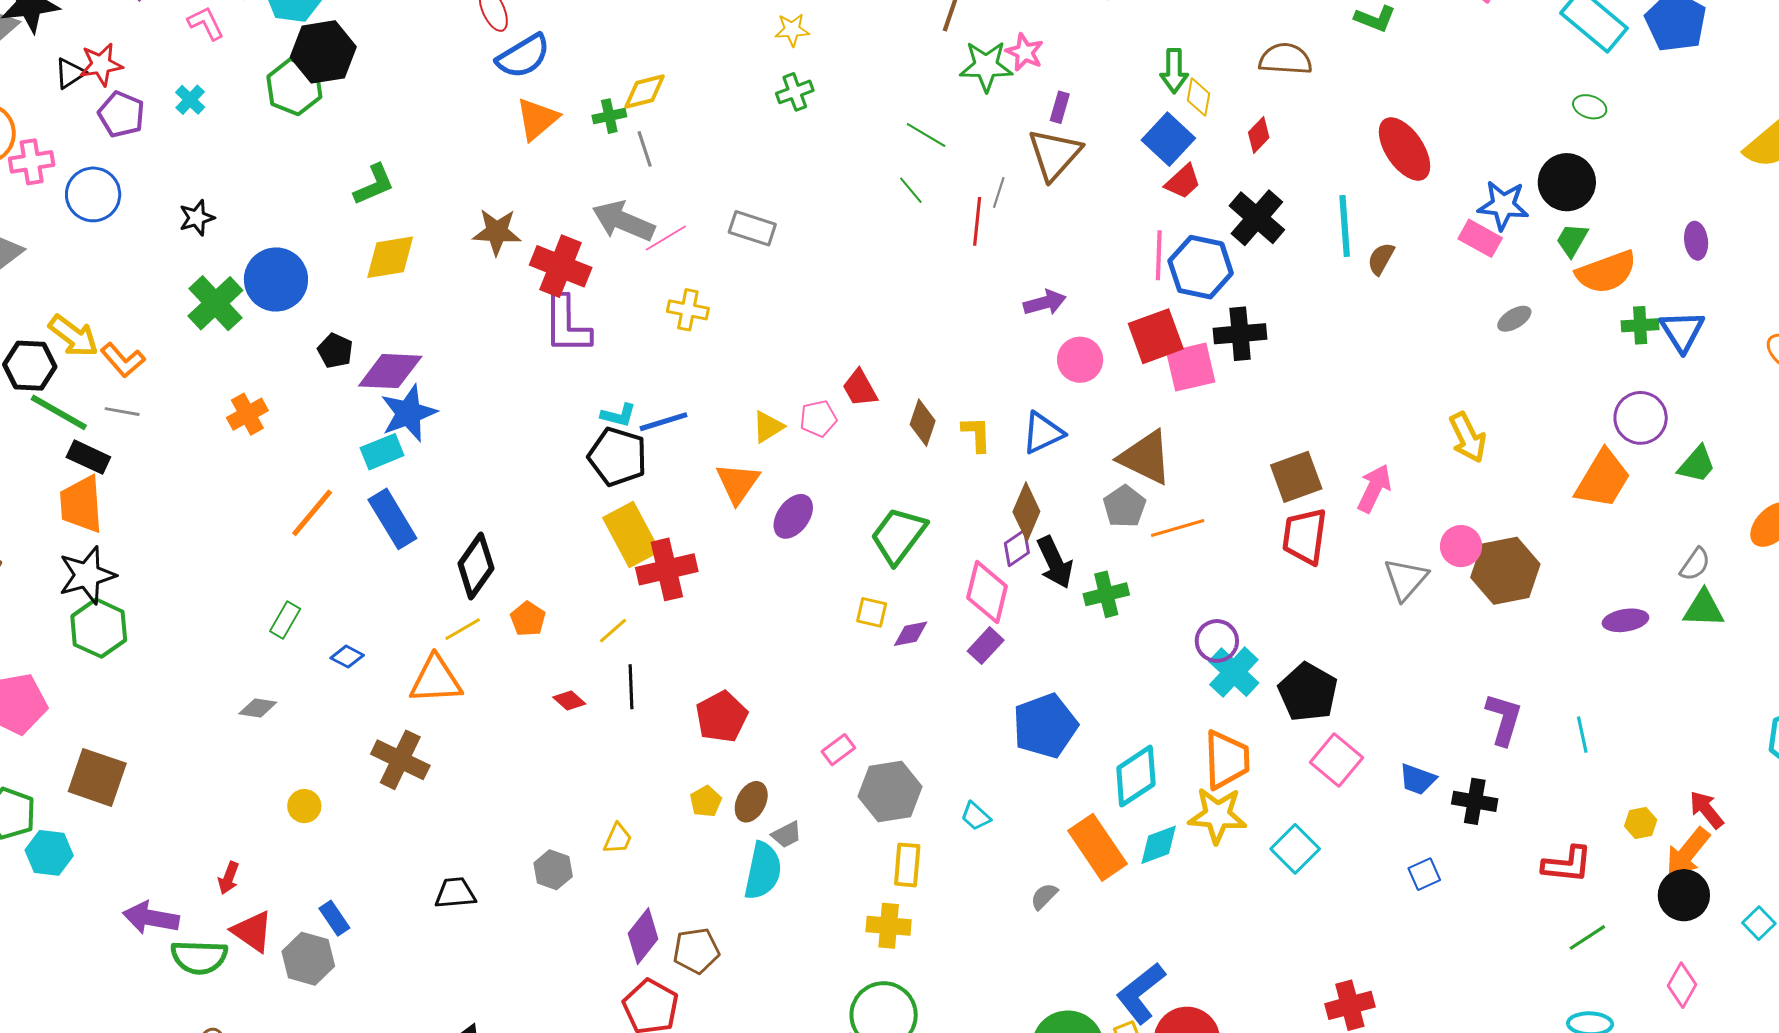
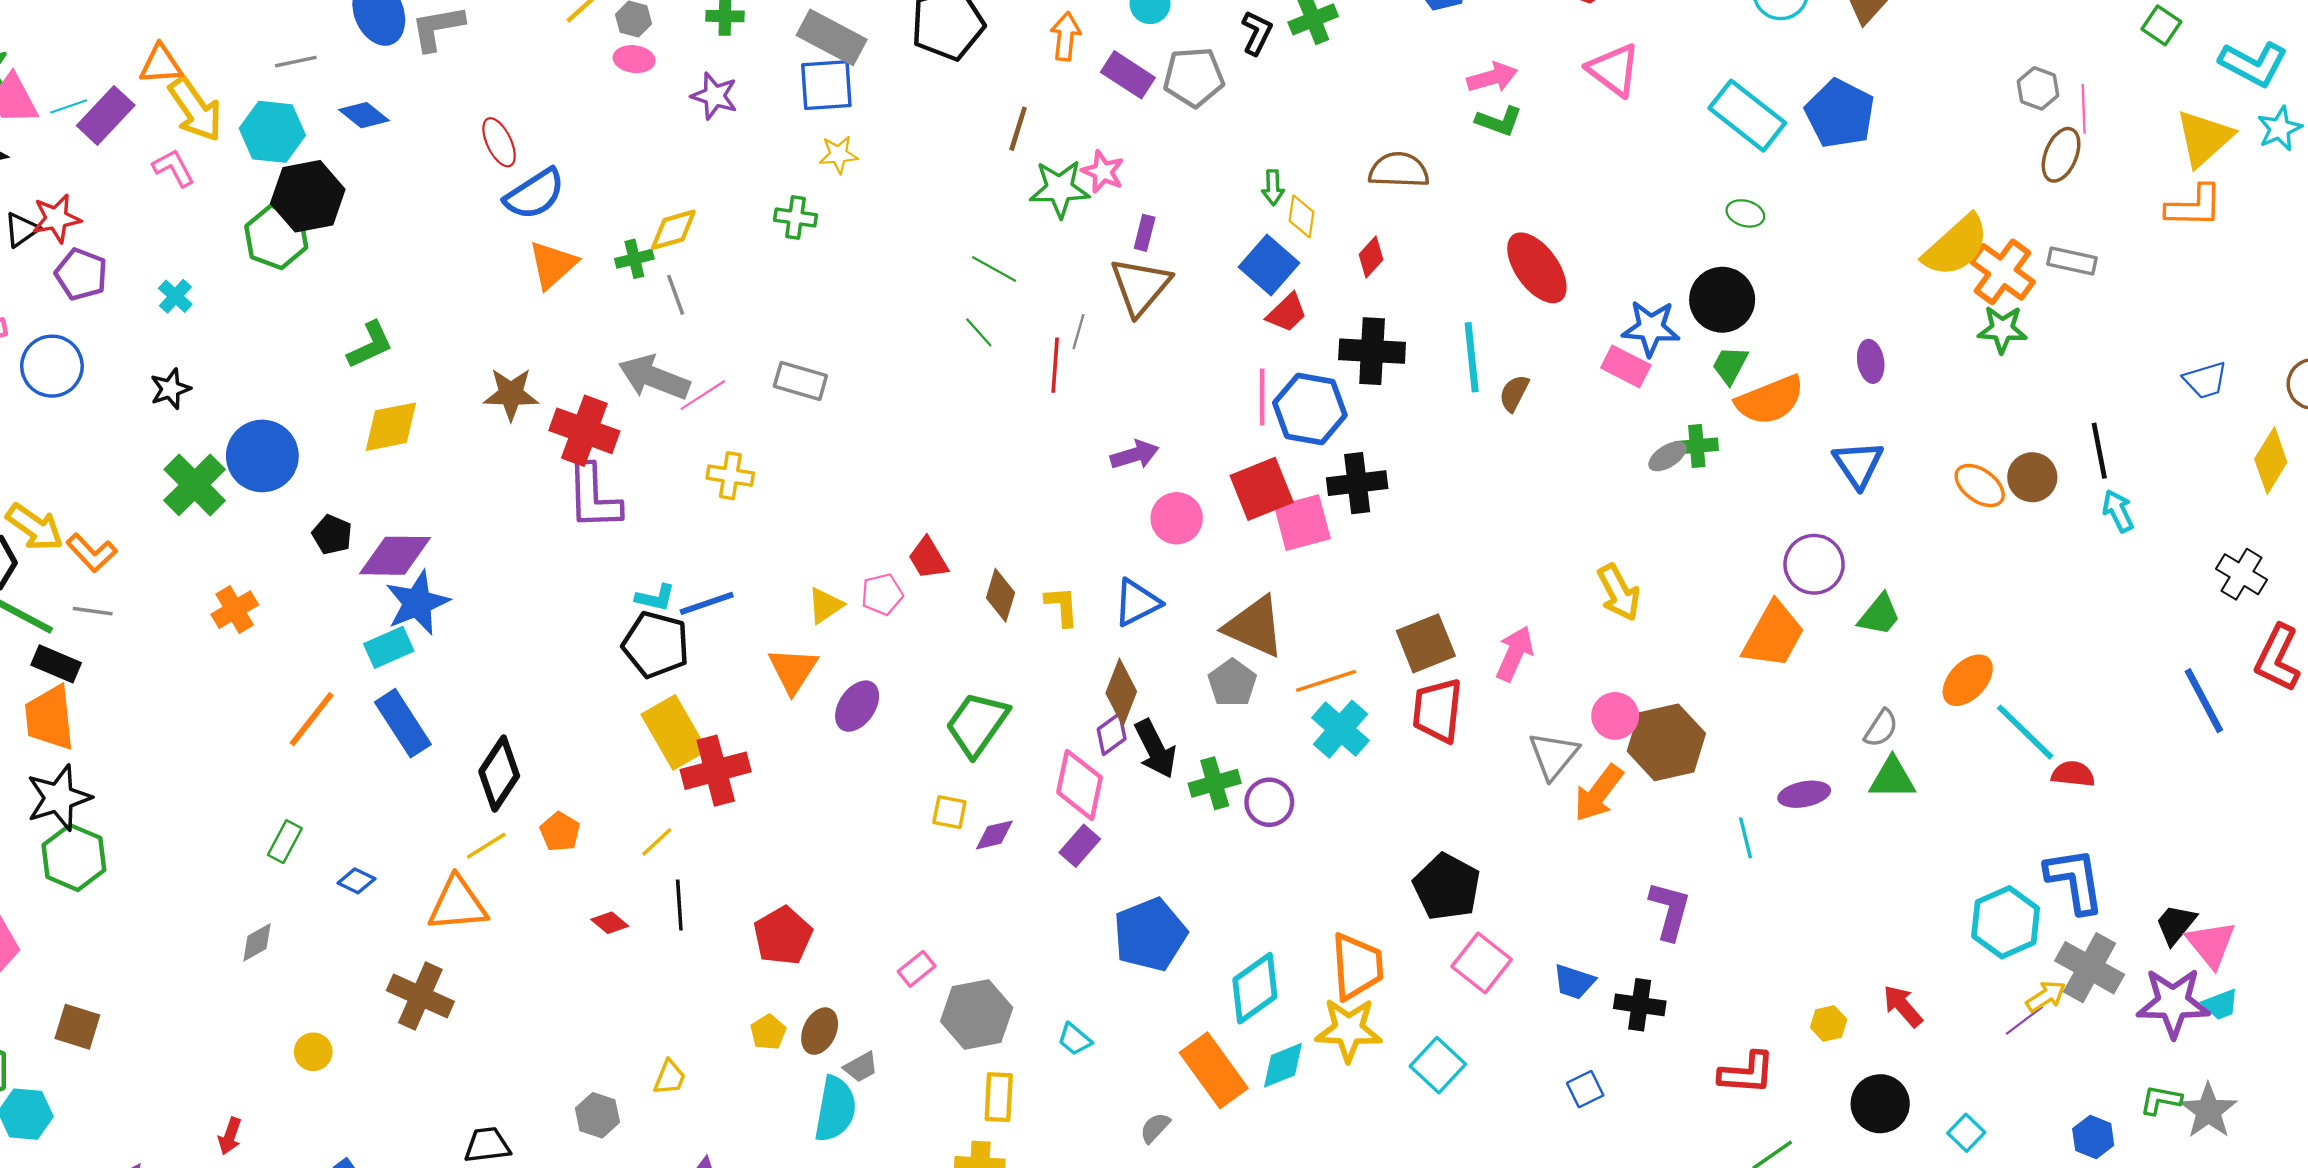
green arrow: (1174, 71) -> (1273, 188), size x0.7
green cross: (795, 92) -> (796, 218), moved, turned 30
cyan cross: (190, 100) -> (175, 296), moved
black cross: (1257, 218) -> (1372, 351), turned -36
green cross: (1640, 325) -> (1697, 446), moved
orange line: (1178, 528) -> (1326, 681), moved
purple circle: (1217, 641) -> (1269, 802), moved
cyan cross: (1234, 672) -> (1341, 729), moved
gray diamond: (258, 708) -> (257, 942), turned -36
cyan line: (1582, 735) -> (1746, 838), moved
brown square: (97, 777) -> (77, 1027), size x0.7
orange arrow: (1688, 852) -> (1599, 793), moved

